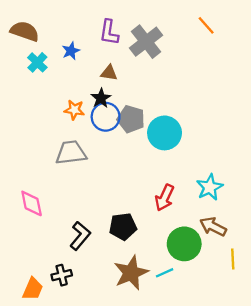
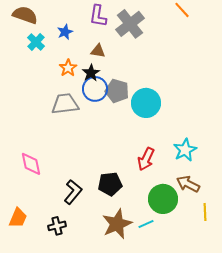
orange star: (74, 110) -> (68, 68), moved, turned 30
gray trapezoid: (71, 153) -> (65, 104), moved
orange trapezoid: (33, 289) -> (18, 218), moved

